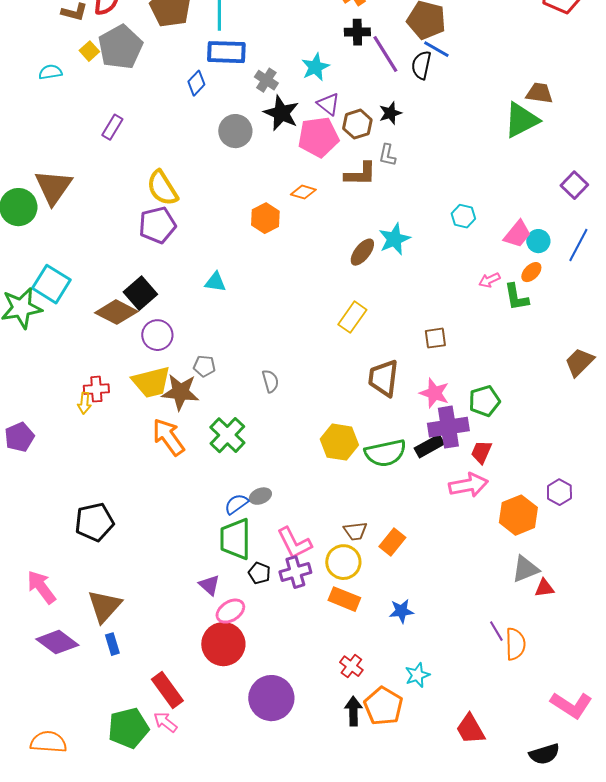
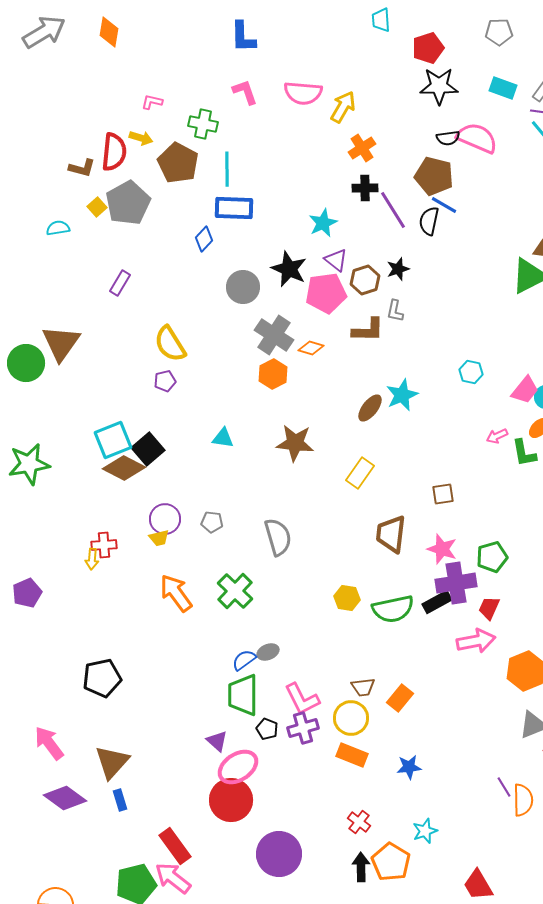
gray cross: (266, 80) -> (274, 335), moved, size x1.6
purple pentagon: (157, 225) -> (165, 381), size x0.6
cyan square: (51, 284) -> (113, 440), moved, turned 36
purple circle: (157, 335) -> (165, 519), moved
gray semicircle: (270, 381) -> (278, 537), size x1.6
yellow trapezoid: (151, 382) -> (159, 538), size x0.5
brown star: (180, 392) -> (295, 443), moved
yellow hexagon: (339, 442) -> (347, 598), size x0.7
pink ellipse: (230, 611) -> (238, 767), size x1.4
pink arrow: (165, 722) -> (173, 878), size x1.5

